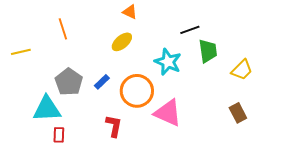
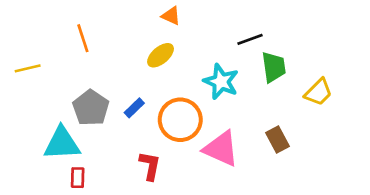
brown rectangle: (238, 113) -> (278, 139), moved

